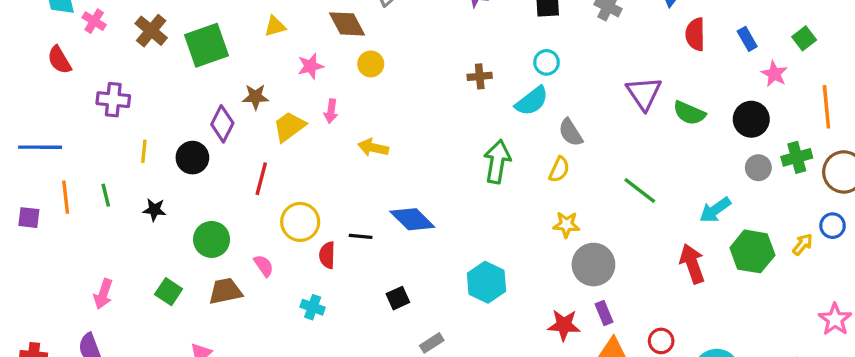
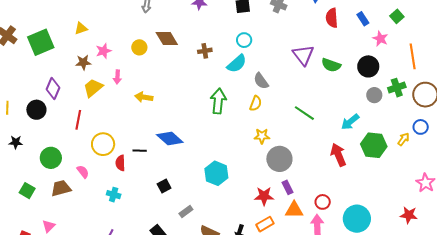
brown diamond: (347, 24) -> (167, 38), moved
brown star: (256, 97) -> (83, 62), moved

